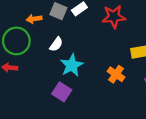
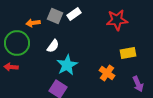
red star: (114, 17) -> (117, 20), moved

